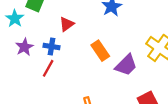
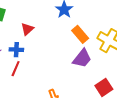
orange rectangle: (100, 51) -> (80, 34), moved

